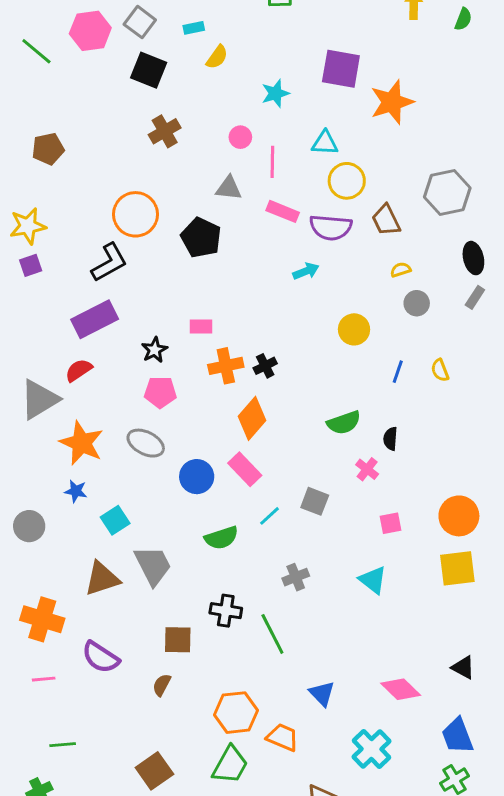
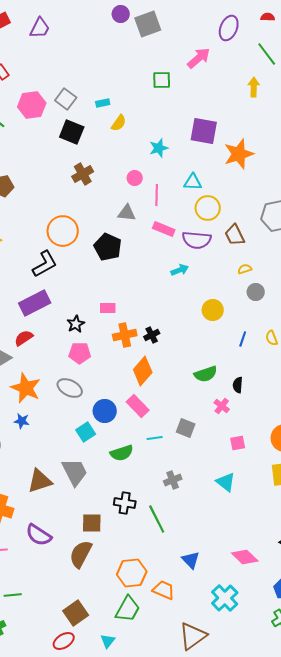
cyan line: (270, 516) -> (155, 438), turned 35
cyan square: (115, 520) -> (86, 432), moved
brown semicircle: (162, 685) -> (81, 554), size x1.8

